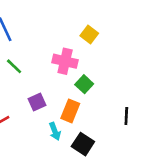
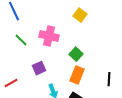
pink cross: (65, 61) -> (49, 36), moved
orange rectangle: (70, 111) -> (77, 75), moved

